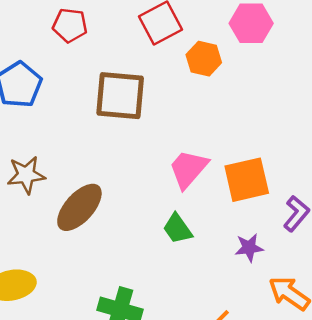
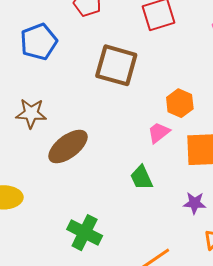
orange hexagon: (204, 59) -> (180, 103), moved
pink trapezoid: (188, 169) -> (159, 133), size x0.7

